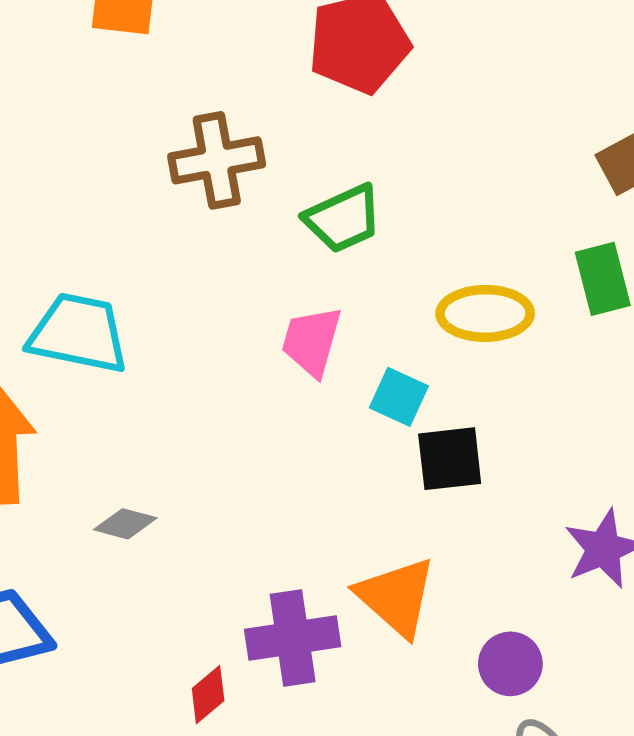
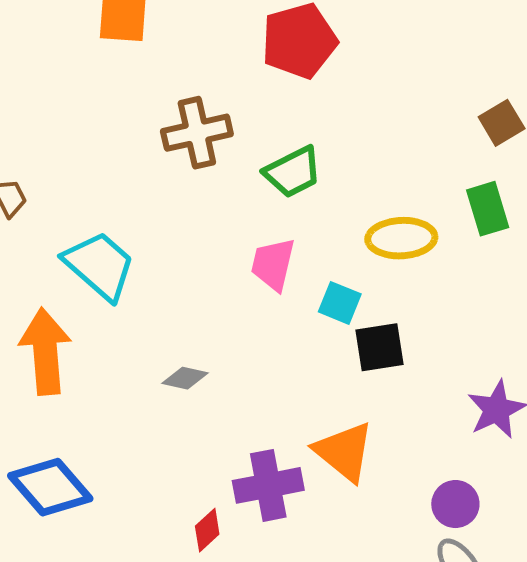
cyan trapezoid: (78, 333) -> (100, 266), turned 32
gray diamond: (125, 524) -> (185, 378), moved
purple circle: (510, 664) -> (455, 504), moved

